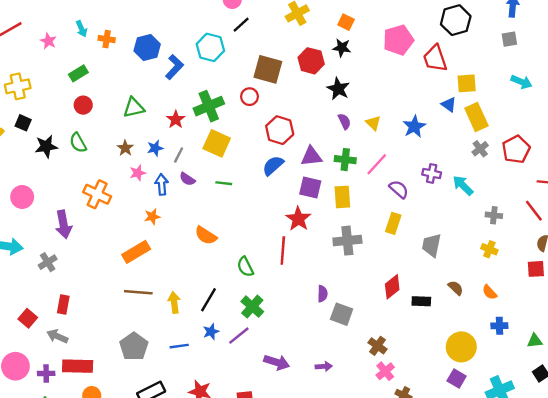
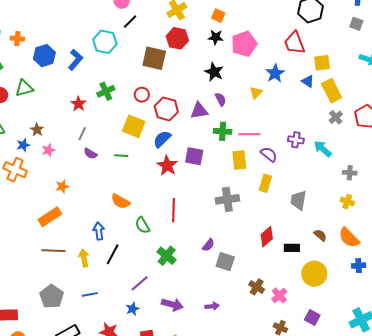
gray square: (509, 39) -> (356, 24), turned 32
pink pentagon: (398, 40) -> (244, 44), moved
blue hexagon: (147, 48) -> (44, 56), moved
red hexagon: (311, 61) -> (177, 38), moved
red circle: (249, 97) -> (142, 95), moved
green cross: (209, 106) -> (106, 91), size x0.7
green triangle: (134, 108) -> (24, 88), moved
yellow triangle: (373, 123) -> (256, 93), moved, turned 32
blue star: (414, 127) -> (275, 73), moved
yellow square: (217, 143) -> (134, 126), moved
blue star: (155, 148) -> (23, 145), moved
purple triangle: (311, 156) -> (199, 111), moved
pink line: (377, 164) -> (249, 134), turned 50
blue arrow: (162, 184) -> (99, 231), moved
yellow rectangle: (342, 197) -> (239, 160), moved
red star: (298, 219) -> (167, 166), moved
orange semicircle: (206, 235) -> (120, 201), moved
orange semicircle: (490, 292) -> (349, 238), size x1.6
purple semicircle: (322, 294) -> (208, 245), turned 40
green cross: (252, 307) -> (167, 256), moved
blue star: (211, 332) -> (133, 309), moved
yellow circle: (461, 347) -> (314, 274), moved
pink cross: (385, 371) -> (279, 295), moved
purple square: (457, 378) -> (312, 318), moved

